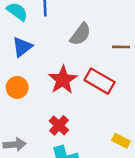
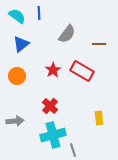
red star: (63, 80) -> (53, 70), size x0.7
yellow rectangle: (121, 141) -> (99, 118), turned 56

